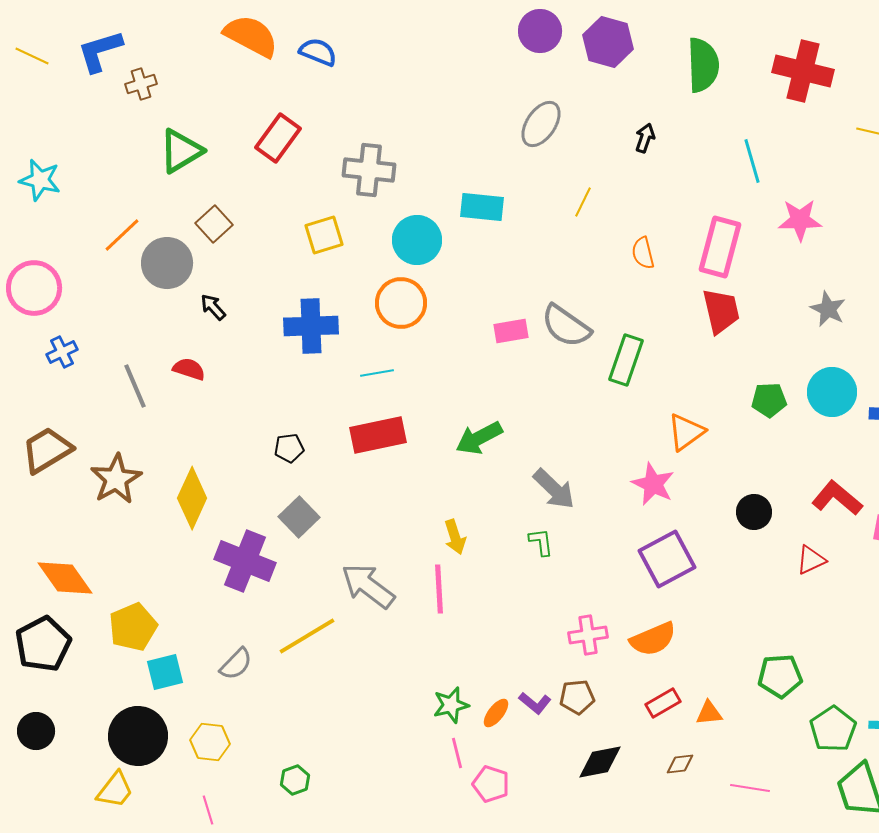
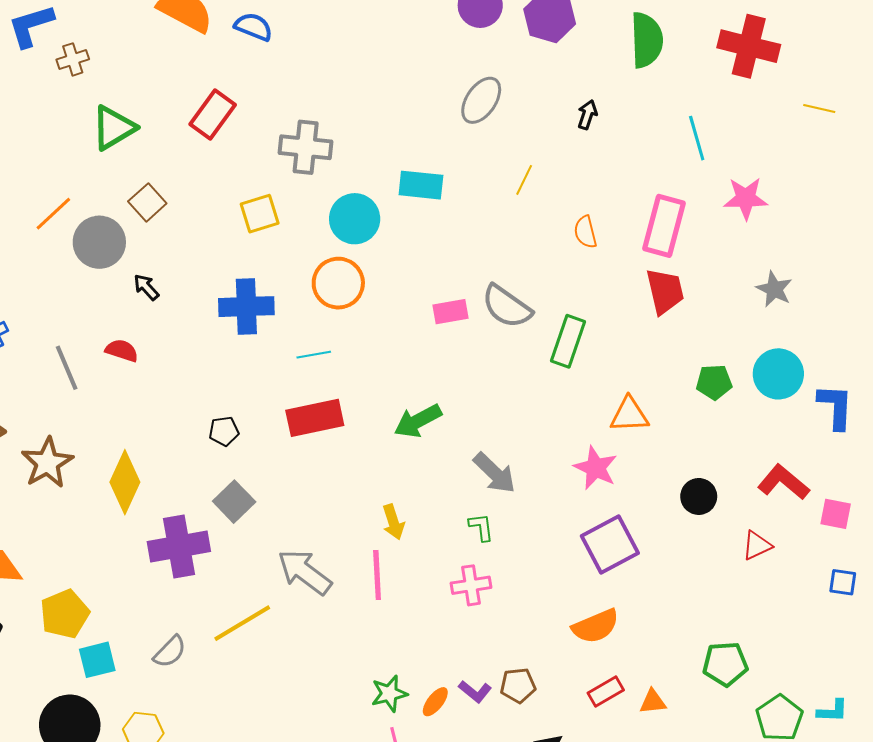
orange triangle: (686, 432) -> (629, 415), turned 33
purple cross: (245, 561) -> (179, 547), turned -32
pink cross: (588, 635) -> (471, 585), moved

